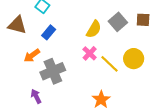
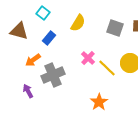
gray square: (118, 22) -> (115, 28), turned -30
yellow semicircle: (94, 29) -> (78, 23), moved
purple arrow: (36, 96) -> (28, 91), moved

